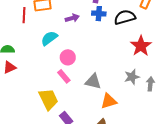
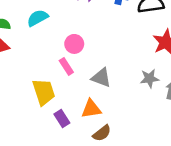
cyan semicircle: (49, 38) -> (38, 18), moved
orange triangle: (109, 101) -> (91, 109), moved

